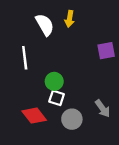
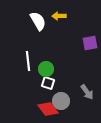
yellow arrow: (70, 19) -> (59, 16), turned 80
white line: (25, 58) -> (28, 61), moved
red diamond: (34, 116) -> (48, 109), moved

